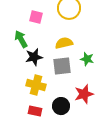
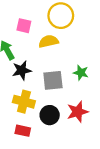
yellow semicircle: (64, 43) -> (48, 41), moved
black circle: (61, 106) -> (50, 115), moved

